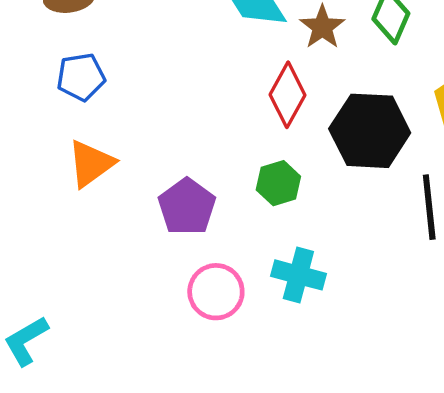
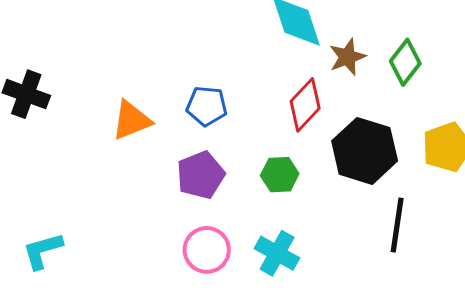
blue pentagon: (81, 77) -> (207, 106), moved

